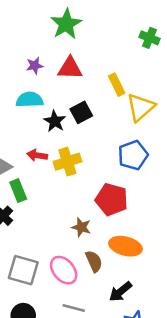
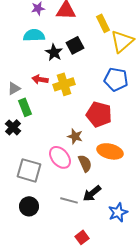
blue pentagon: (133, 155) -> (116, 79), turned 30
pink ellipse: (64, 270) -> (60, 157), moved
black arrow: (120, 292) -> (92, 193), moved

